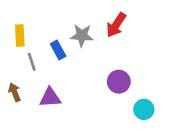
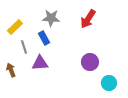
yellow rectangle: (20, 35) -> (15, 27), turned 49
gray star: (82, 35) -> (51, 18), moved
purple triangle: (50, 97) -> (40, 63), moved

